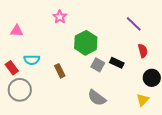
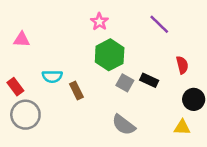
pink star: (60, 17) -> (99, 22), moved
purple line: (134, 24) -> (159, 24), moved
cyan semicircle: (32, 60) -> (52, 76), moved
yellow triangle: (143, 100) -> (182, 127), turned 48

